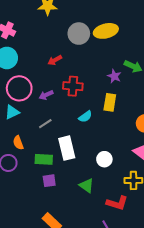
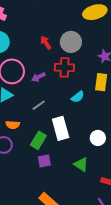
gray circle: (79, 34) -> (71, 42), moved
red arrow: (55, 60) -> (46, 43), turned 88
orange semicircle: (18, 143) -> (13, 125), turned -64
green rectangle: (44, 159) -> (38, 140), turned -60

